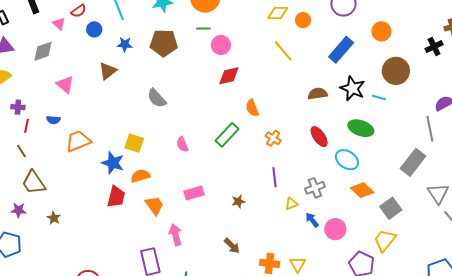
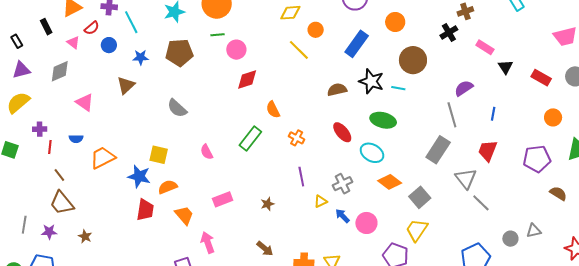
orange circle: (303, 20) -> (316, 30), moved
brown line: (21, 151) -> (59, 175), moved

